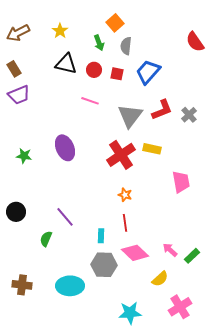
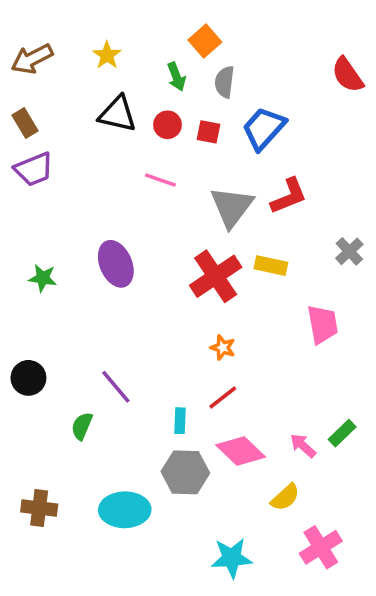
gray cross: (189, 115) -> (349, 251), moved
red line: (125, 223) -> (223, 397), turned 60
green rectangle: (192, 256) -> (342, 433), moved

